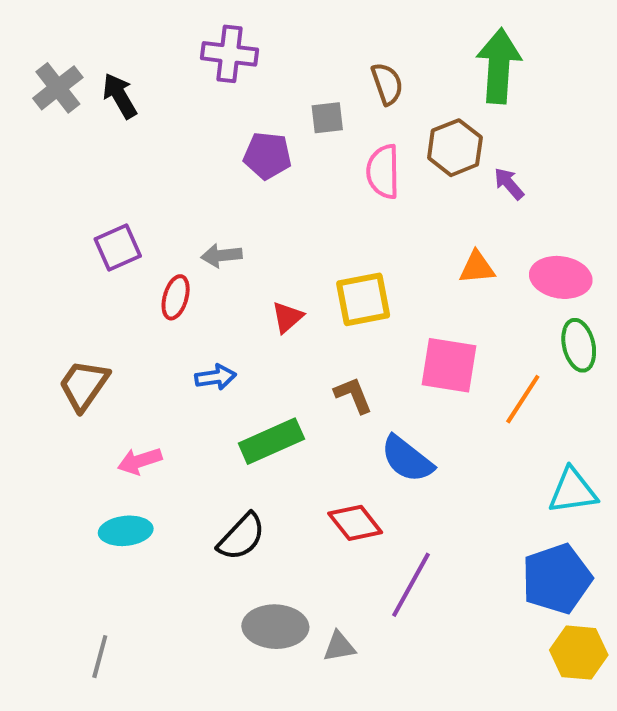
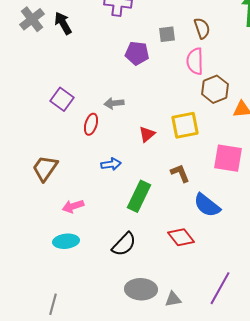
brown semicircle: (387, 84) -> (202, 28), moved
brown hexagon: (455, 148) -> (215, 89), moved
purple square: (118, 247) -> (62, 99), turned -30
green rectangle: (271, 441) -> (139, 196), turned -40
purple line: (411, 585) -> (220, 288), moved

